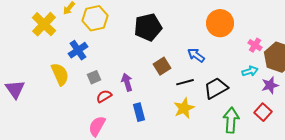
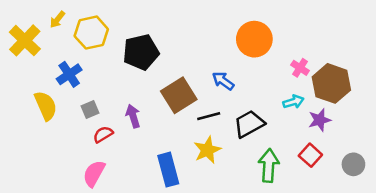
black pentagon: (148, 27) -> (141, 52), moved
brown square: (162, 66) -> (179, 95), size x1.5
blue rectangle: (139, 112) -> (168, 170), moved, size x1.4

